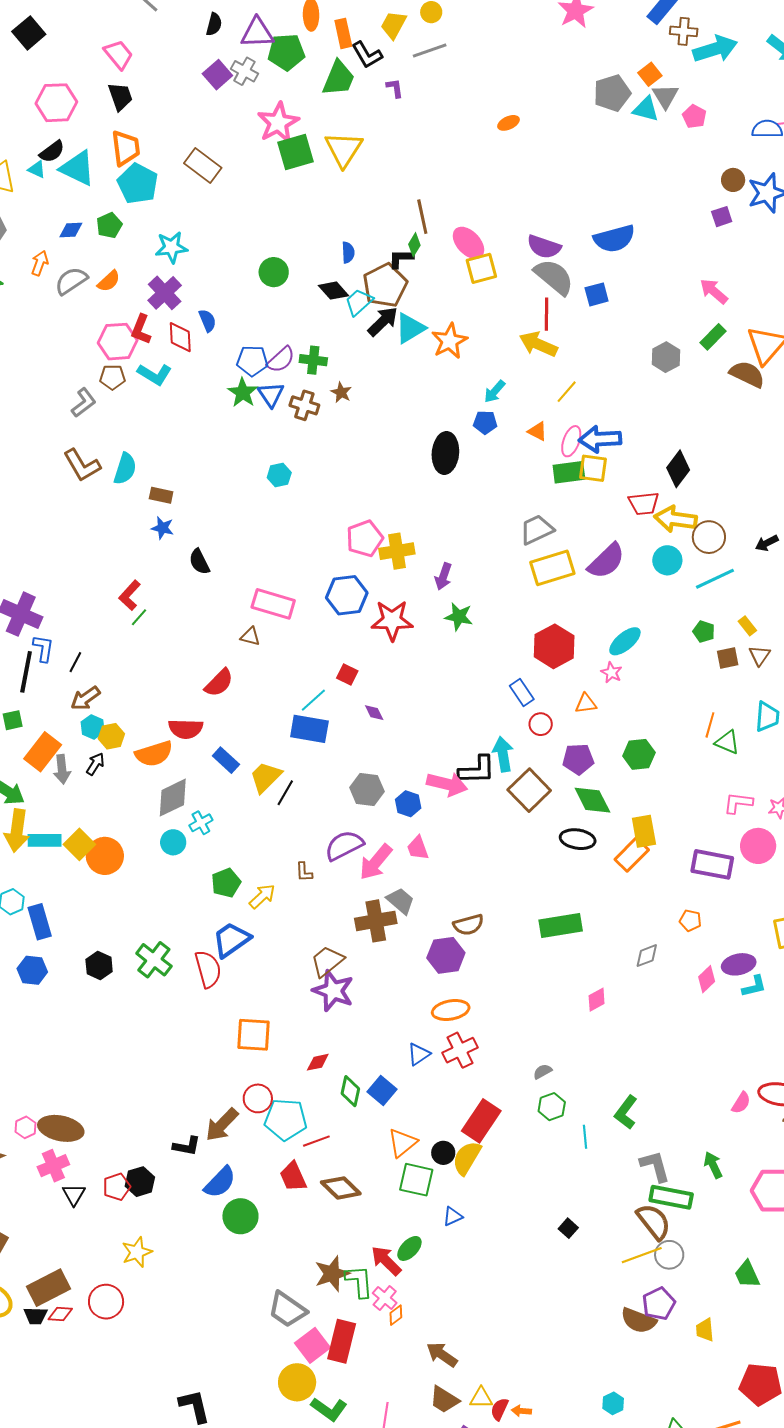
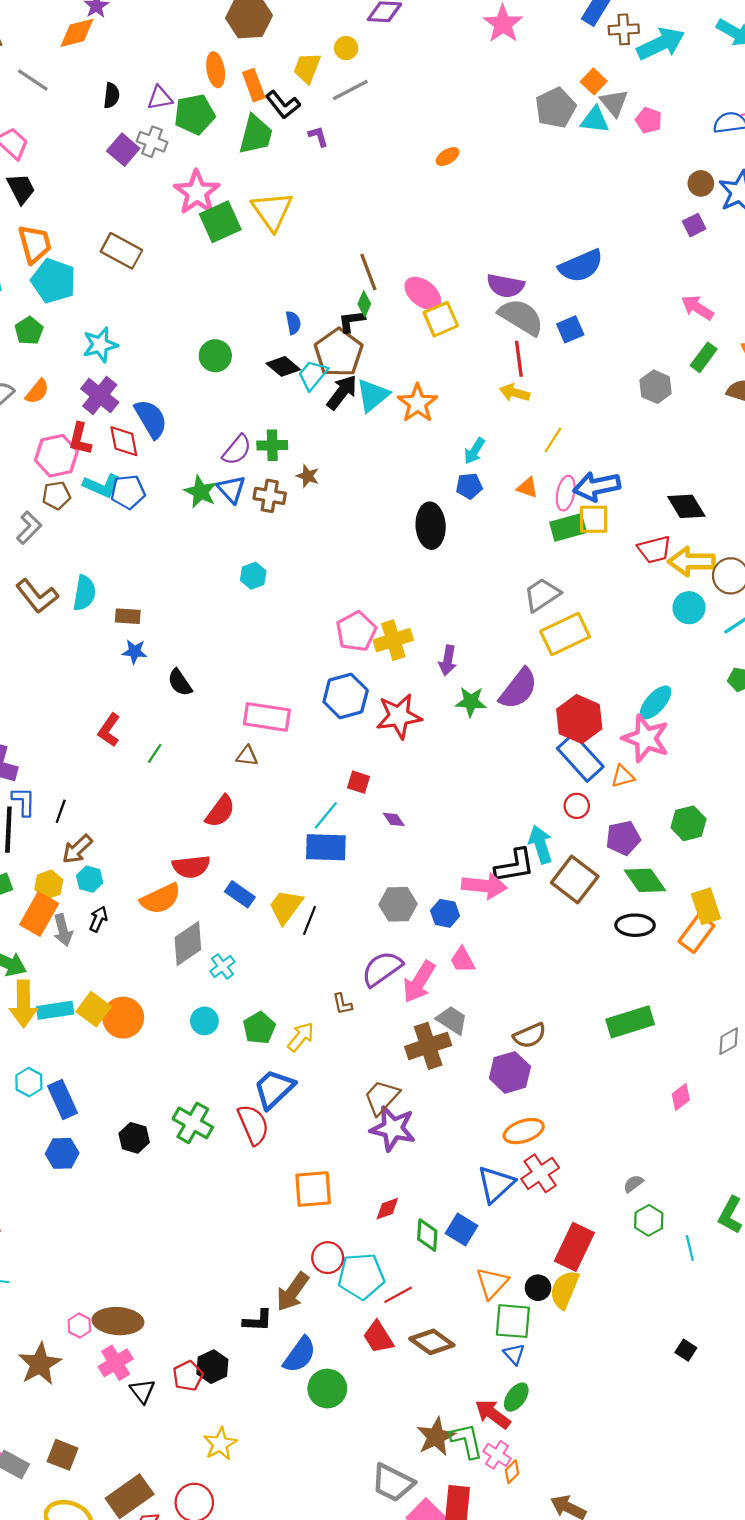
purple triangle: (257, 33) -> (160, 98), size x0.7
blue semicircle: (207, 321) -> (151, 419), size x1.6
yellow arrow: (538, 344) -> (515, 393), size x0.7
blue pentagon: (252, 361) -> (128, 492), moved
black diamond: (678, 469) -> (686, 506), turned -60
purple semicircle: (606, 561) -> (518, 689), moved
green line: (139, 617) -> (155, 753), moved
pink star: (611, 672) -> (646, 738), size x2.0
blue rectangle: (522, 692) -> (580, 758), moved, size x1.6
yellow hexagon: (111, 736) -> (49, 885), moved
cyan circle: (173, 842) -> (204, 1021), moved
blue triangle: (419, 1054) -> (496, 1184), size x1.5
blue triangle: (453, 1216) -> (514, 1354), moved, turned -40

